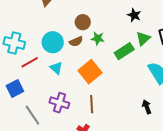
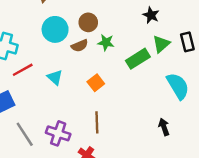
cyan circle: (53, 42) -> (55, 29), moved
orange square: (90, 72) -> (96, 83), size x0.6
purple cross: (59, 103) -> (58, 133), moved

